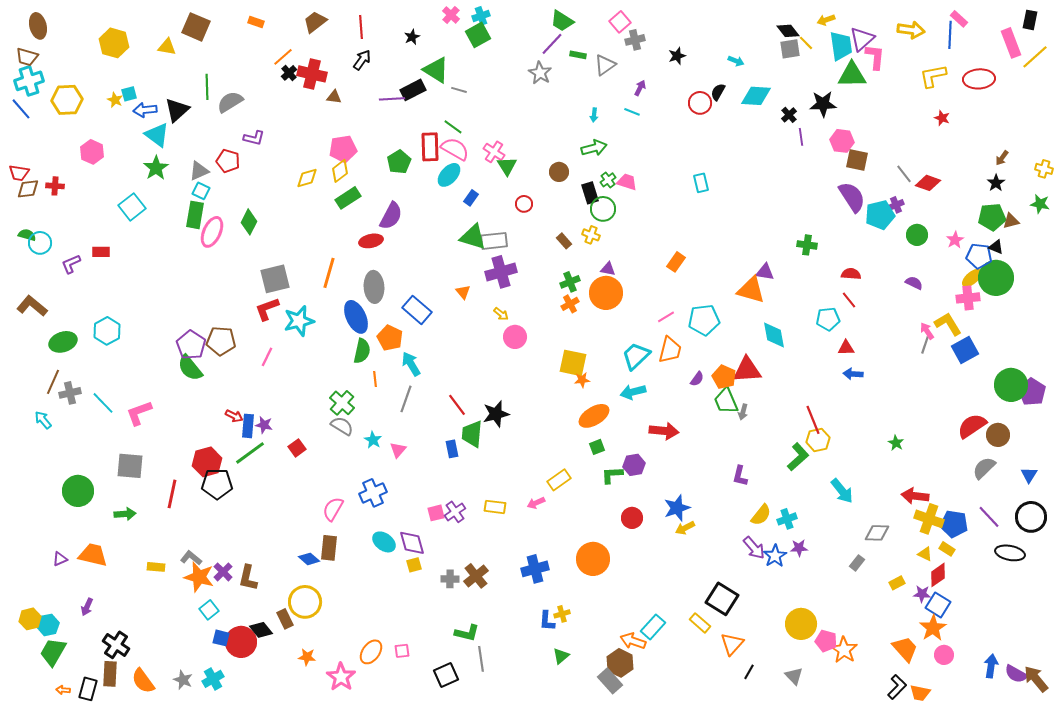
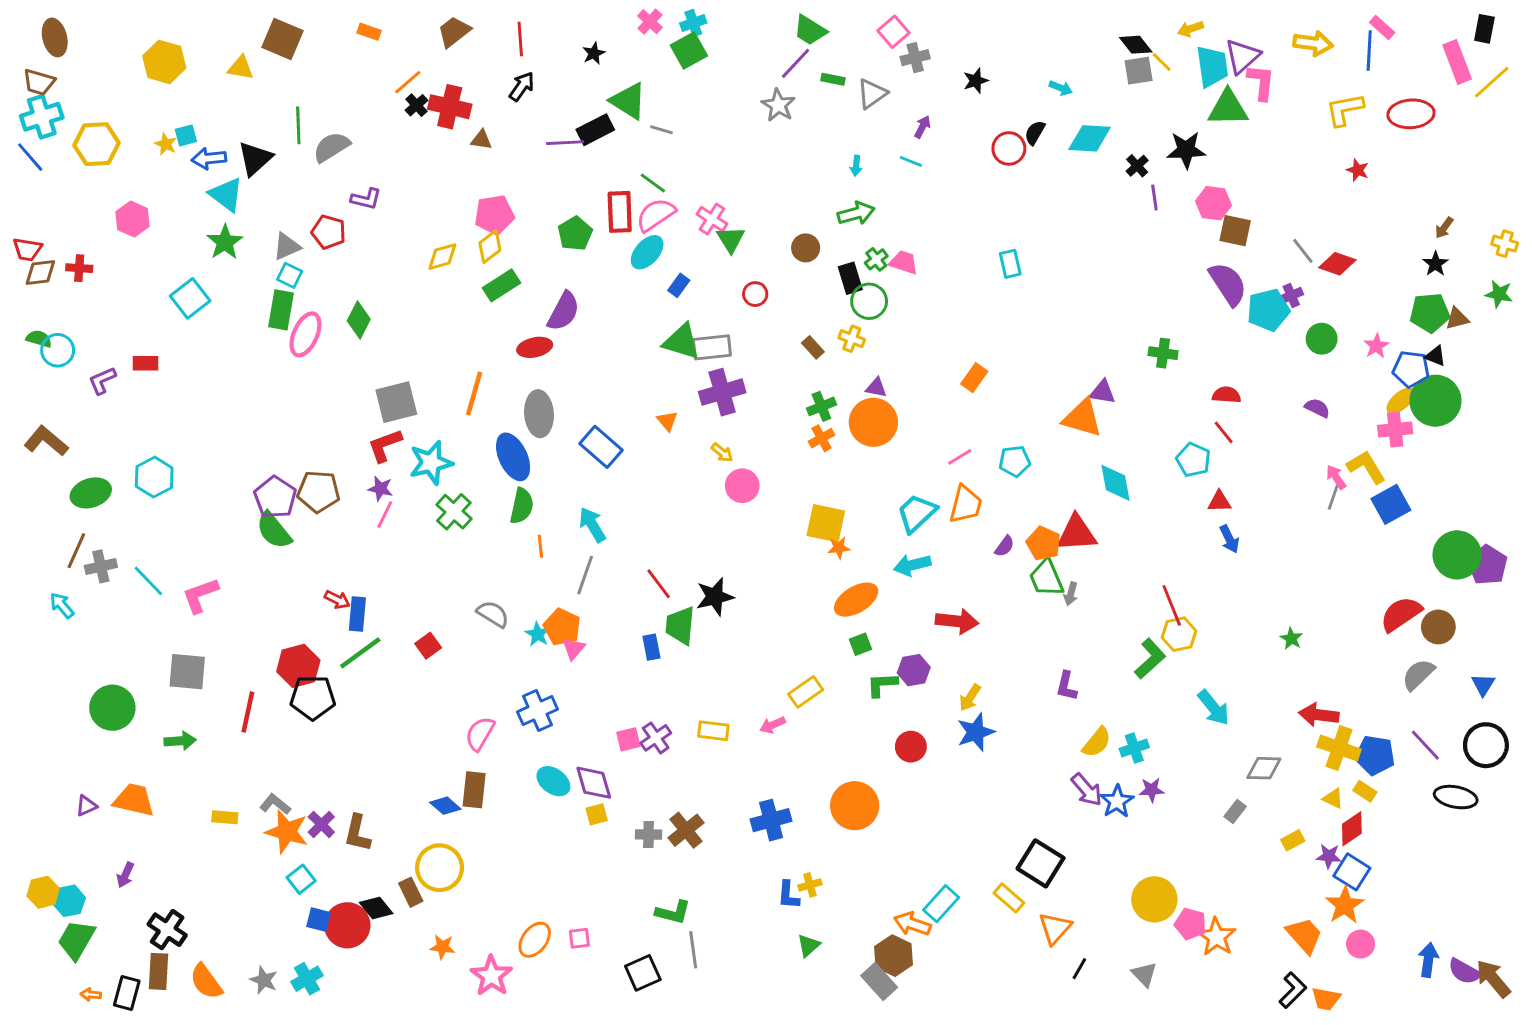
pink semicircle: (455, 149) -> (656, 215), turned -64
cyan pentagon: (828, 319) -> (1193, 460), turned 30
cyan pentagon: (704, 320) -> (1015, 461), size x0.7
orange pentagon: (390, 338) -> (562, 627), moved
blue arrow: (853, 374) -> (1229, 539), turned -120
green cross: (342, 403) -> (454, 512), moved
purple star: (264, 425) -> (380, 489), moved
yellow arrow: (685, 528) -> (970, 698), moved, turned -30

